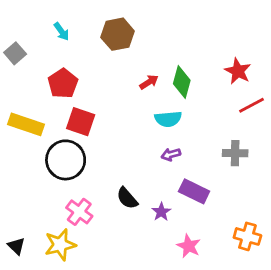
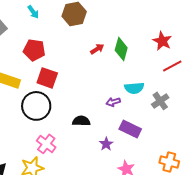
red pentagon: (63, 83) -> (34, 50), turned -30
cyan semicircle: (168, 119) -> (134, 88), moved
gray cross: (235, 153) -> (160, 101), turned -36
black semicircle: (127, 198) -> (81, 121), moved, turned 132

